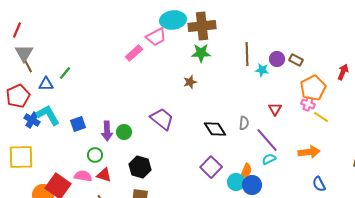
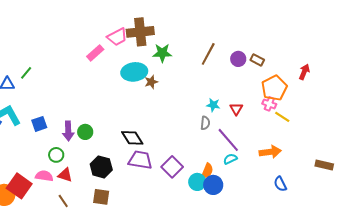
cyan ellipse: (173, 20) -> (134, 72), moved
brown cross: (202, 26) -> (140, 32), moved
brown line: (247, 54) -> (208, 54), turned 30
cyan star: (262, 70) -> (213, 105), moved
purple trapezoid: (162, 119) -> (140, 160), moved, turned -30
black diamond: (215, 129) -> (132, 138), moved

